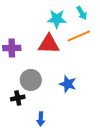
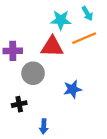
gray circle: (31, 80) -> (33, 73), moved
blue star: (68, 84) -> (72, 89), turned -30

